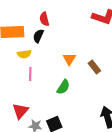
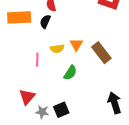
yellow semicircle: (24, 54) -> (57, 49), moved
brown rectangle: (94, 67) -> (101, 53), size x1.5

